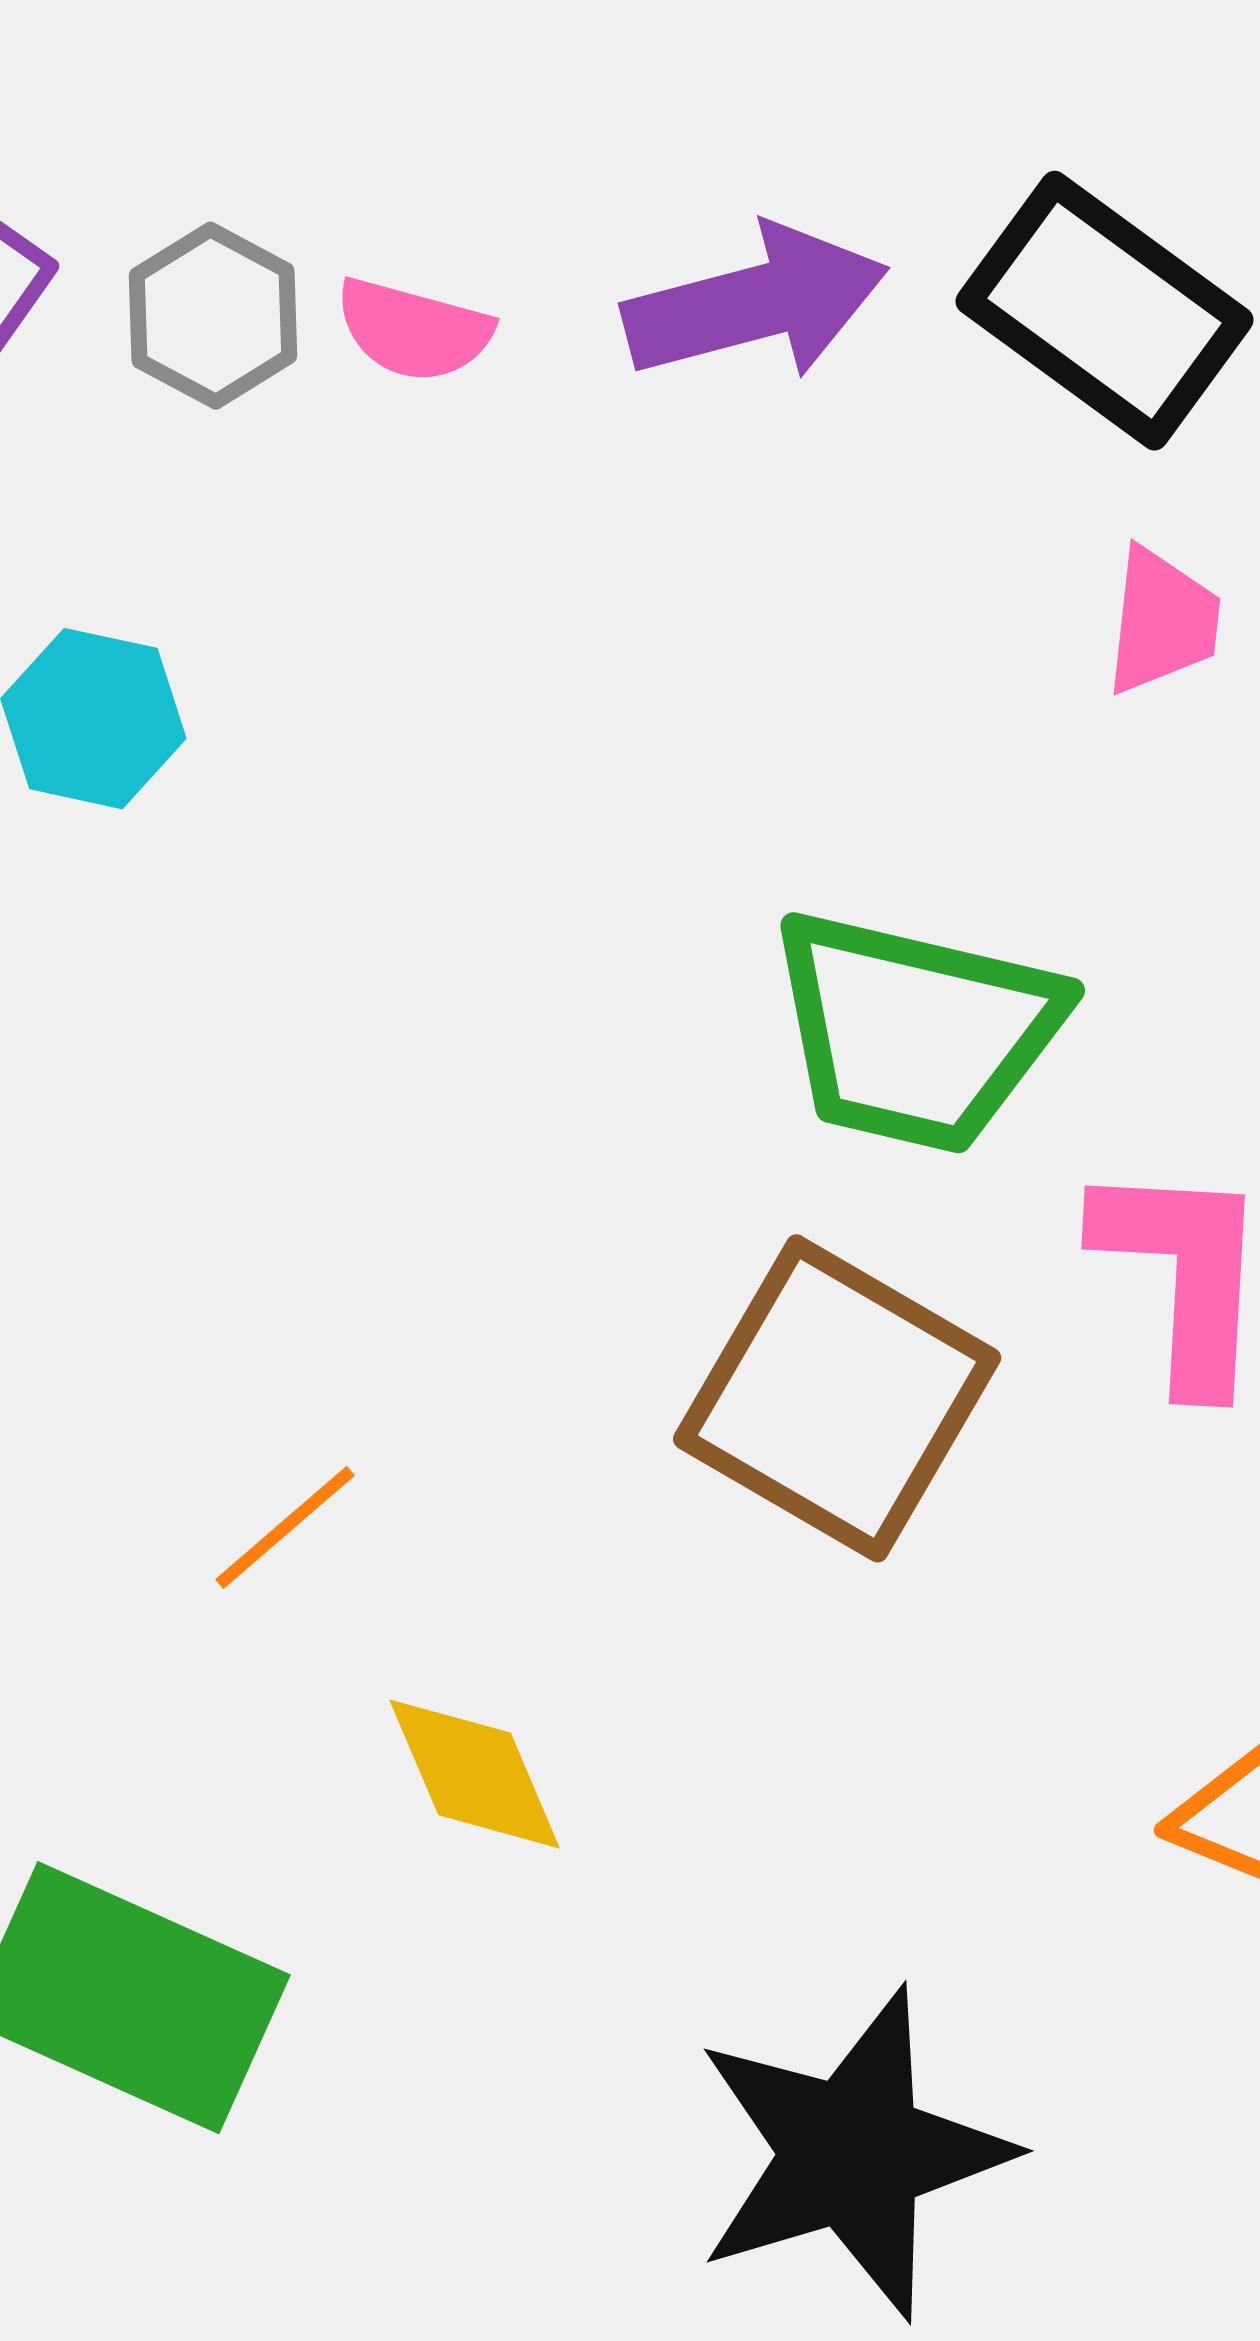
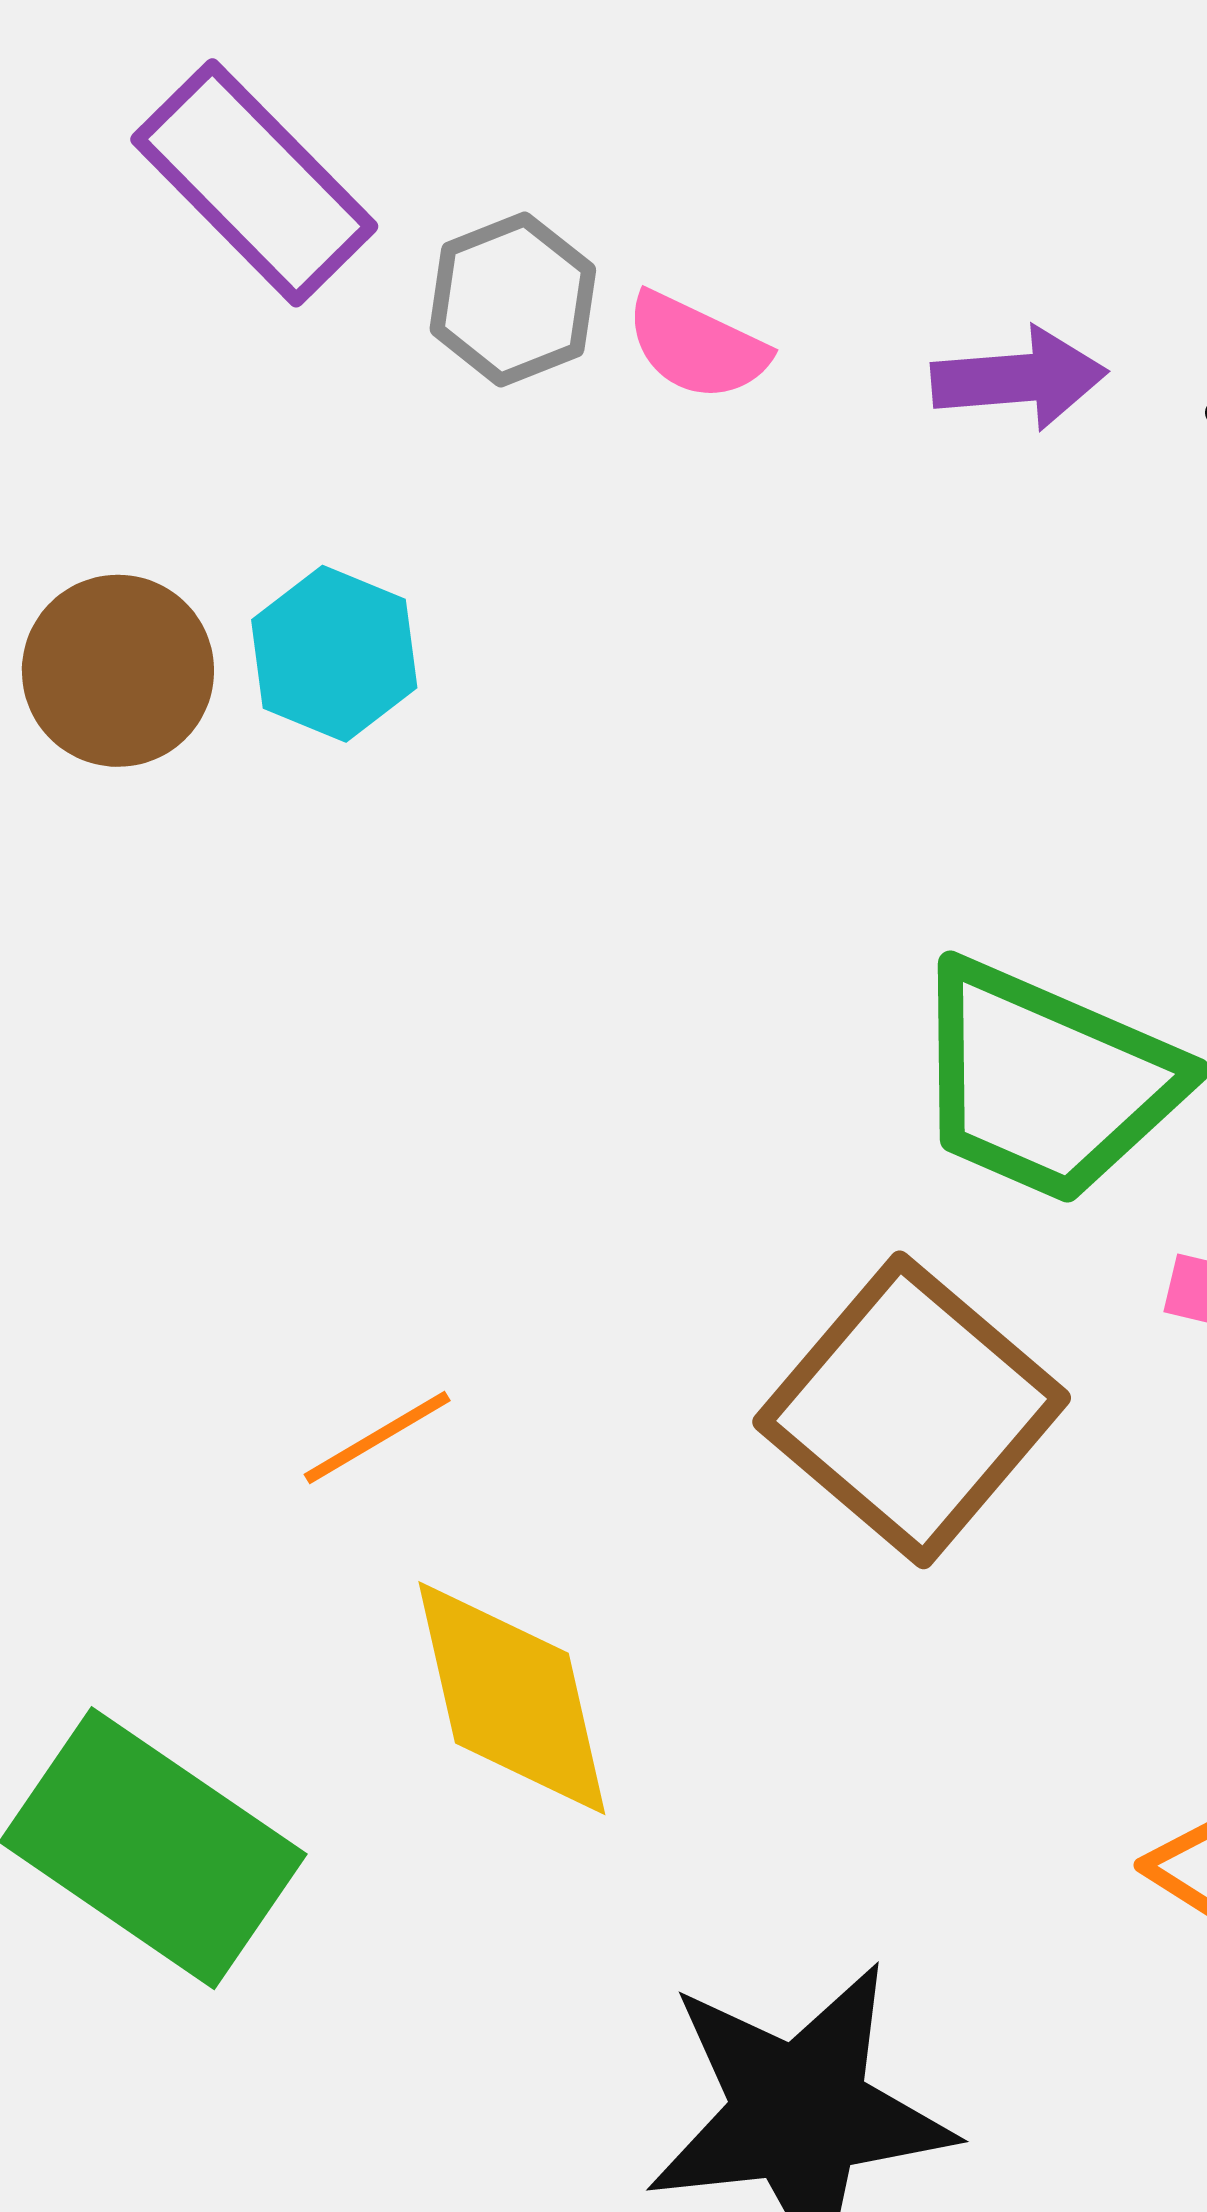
purple arrow: (756, 303) -> (1019, 378), size x0.7
yellow diamond: (474, 1774) -> (512, 1698), size x1.4

